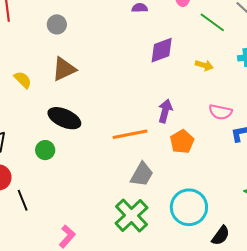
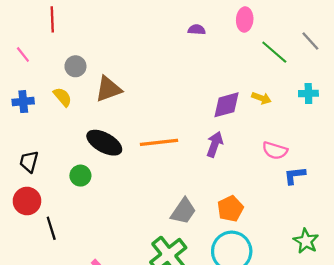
gray circle: (57, 24) -> (75, 66), moved
purple diamond: (162, 50) -> (227, 105), moved
orange line: (130, 134) -> (159, 142), moved
orange pentagon: (182, 142) -> (230, 209), moved

